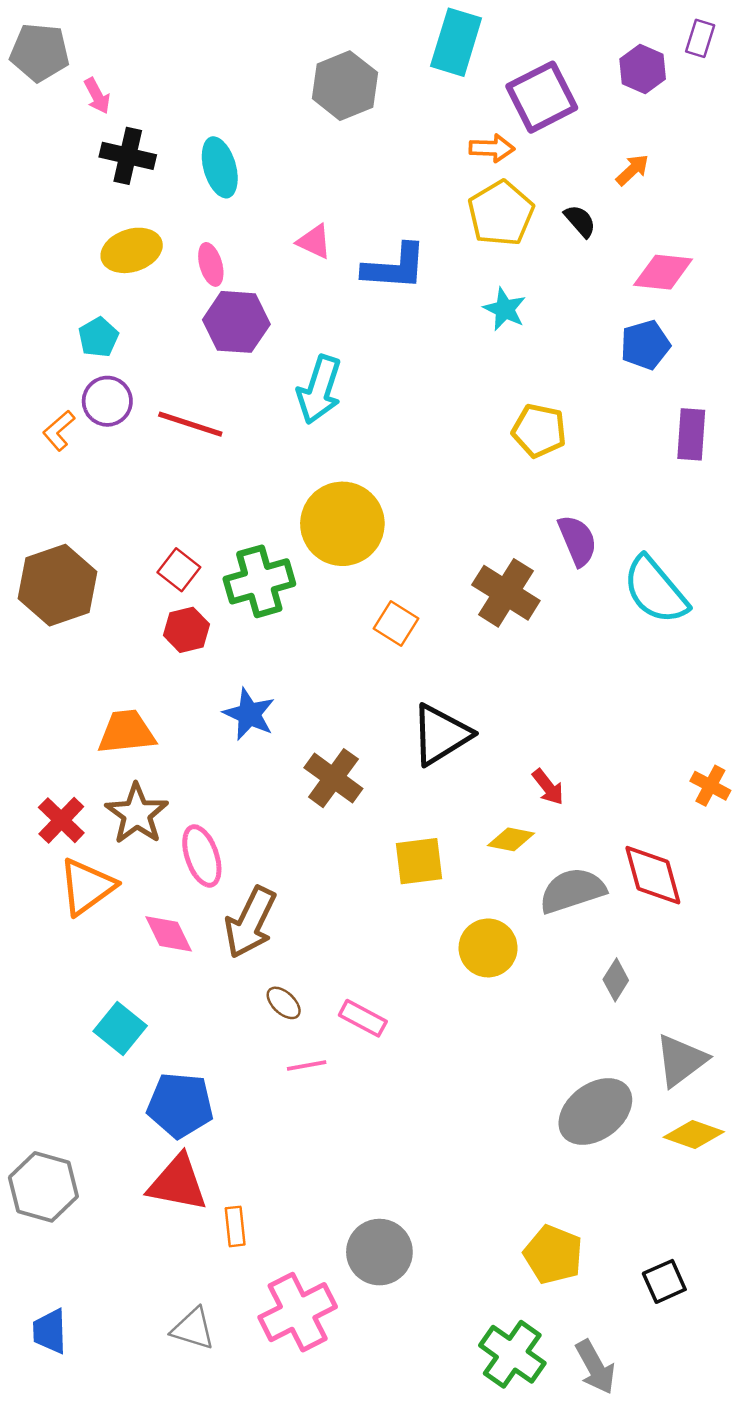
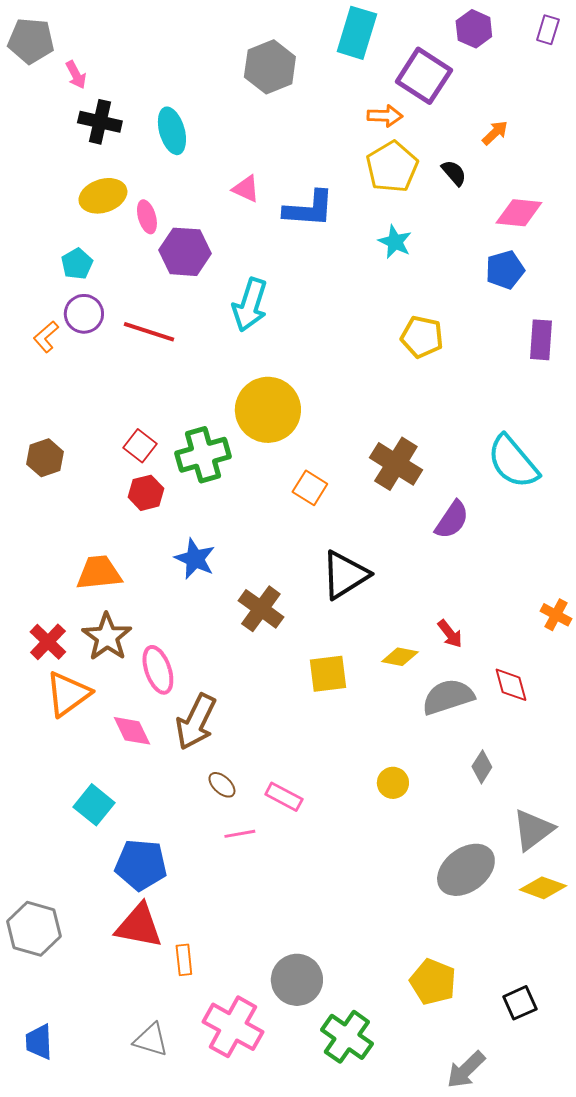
purple hexagon: (643, 69) -> (474, 29), moved
purple square: (542, 97) -> (424, 76), turned -30
pink ellipse: (211, 264) -> (147, 217), moved
purple semicircle: (577, 540) -> (452, 520), moved, turned 57
brown hexagon: (57, 585) -> (45, 458), size x0.6
red arrow: (548, 787) -> (450, 634), moved
red diamond: (653, 875) -> (511, 685), size x0.7
yellow circle: (488, 948) -> (393, 783), moved, size x0.7
pink cross: (298, 1312) -> (233, 1027), turned -34
green cross: (512, 1354) -> (347, 1037), moved
gray arrow: (595, 1367) -> (466, 1070), turned 75

